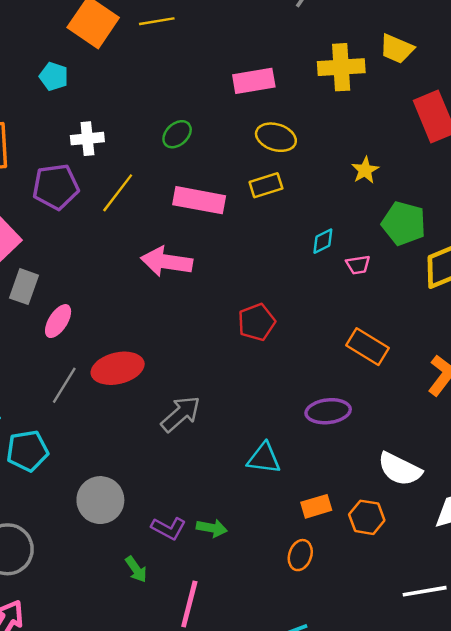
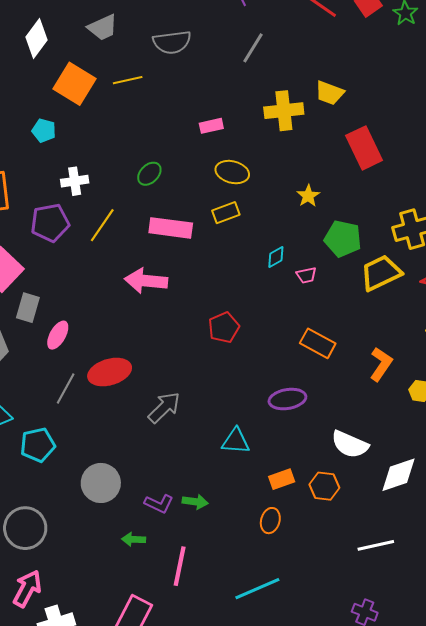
pink rectangle: (254, 81) -> (211, 126), size x0.7
green arrow: (136, 569) -> (134, 539), turned 130

